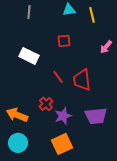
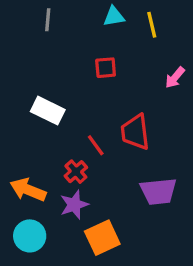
white rectangle: (29, 56) -> (48, 111), moved
red line: (58, 77) -> (96, 145), moved
purple star: (63, 116) -> (74, 205), moved

